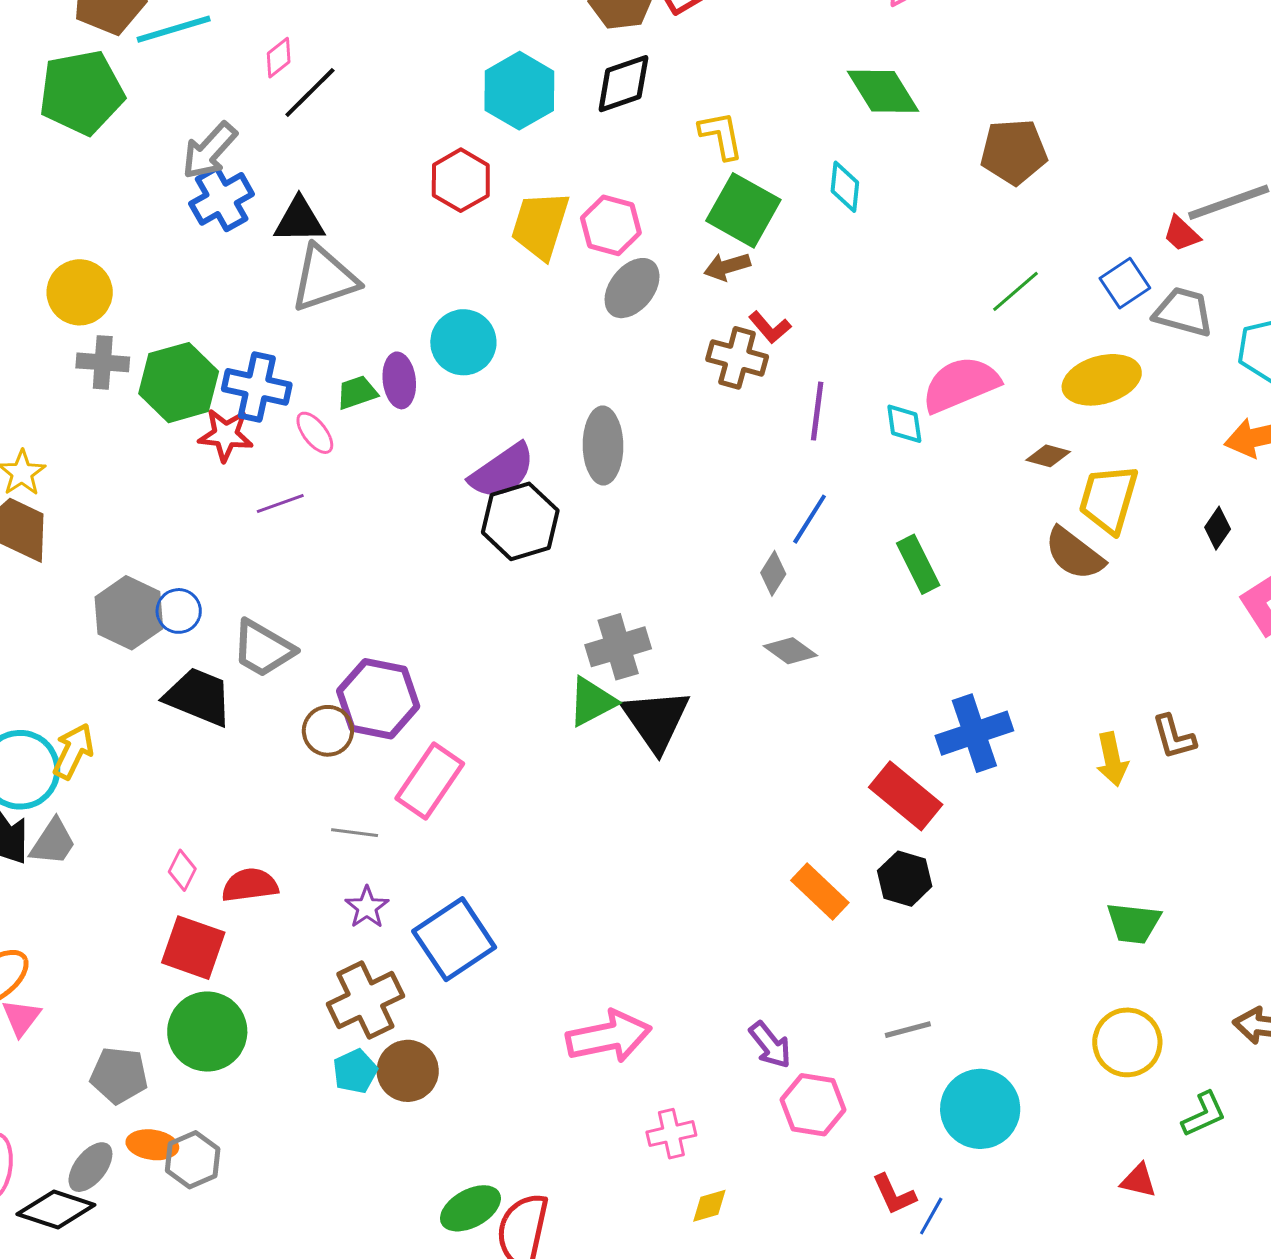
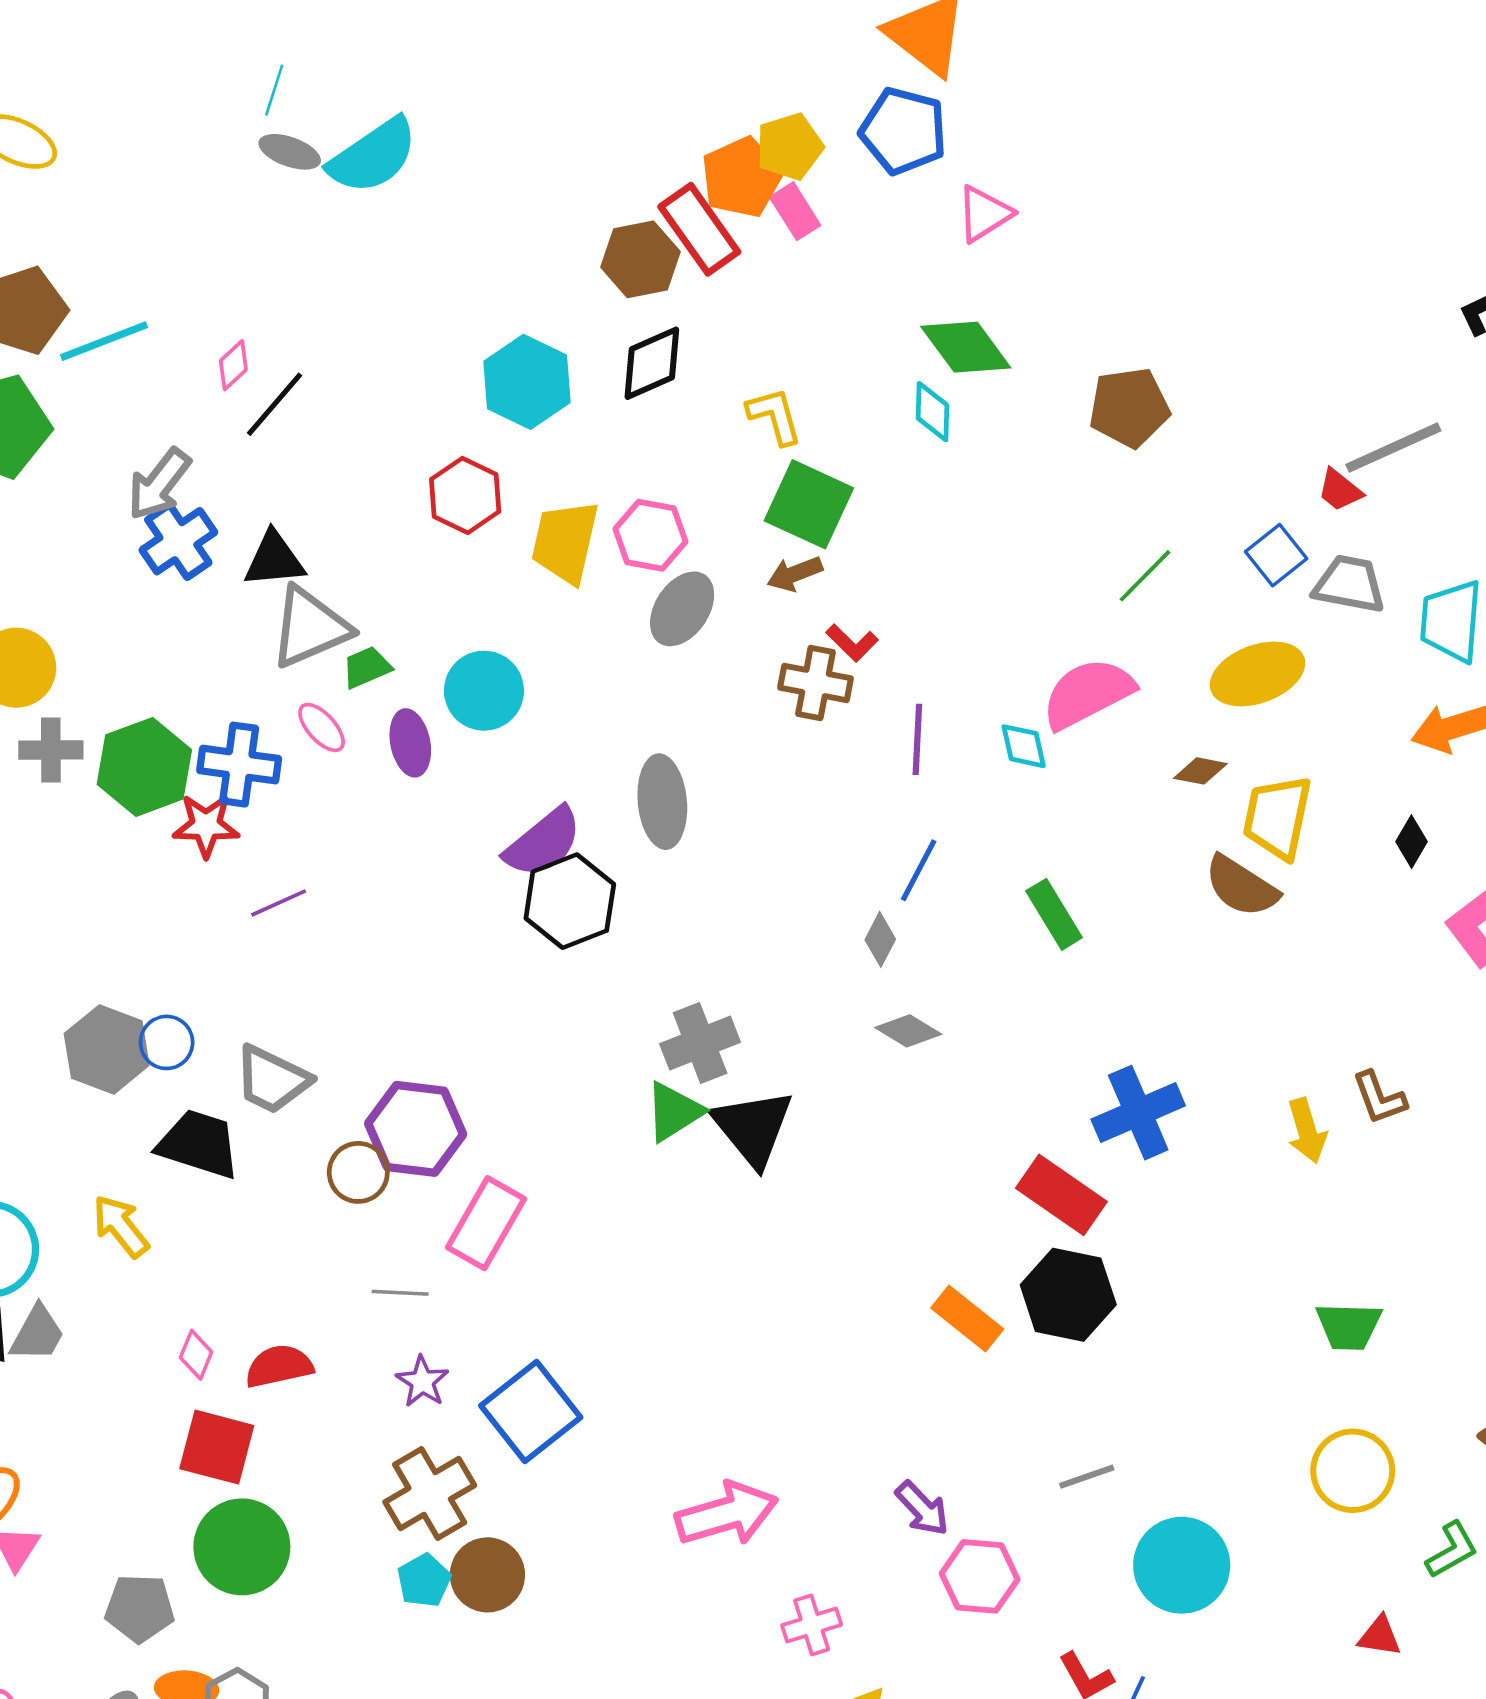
cyan diamond: (845, 187) -> (933, 412), moved
green trapezoid: (357, 392) -> (367, 667), moved
pink ellipse: (315, 433) -> (322, 727), moved
yellow arrow: (73, 751) -> (121, 1226), moved, turned -60
black hexagon: (905, 879) -> (1068, 1295), size x1.4

